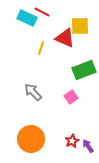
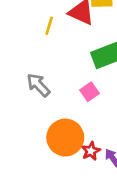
orange circle: (31, 139) -> (65, 138), moved

